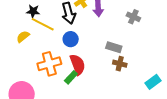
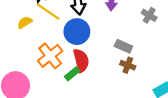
blue circle: (71, 39) -> (77, 32), size x1.5
orange cross: (49, 64) -> (50, 56), turned -30

